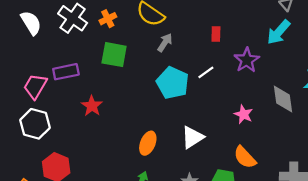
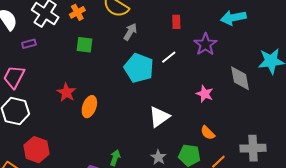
cyan arrow: (279, 32) -> (233, 18), turned 40
green square: (114, 55) -> (84, 45), size x0.7
purple rectangle: (66, 72) -> (29, 44), moved, size x0.6
orange ellipse: (148, 143) -> (89, 107), moved
orange semicircle: (245, 157) -> (208, 133), size x0.7

